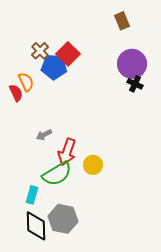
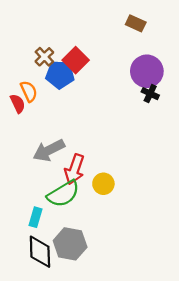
brown rectangle: (122, 21) -> (136, 23), turned -42
gray arrow: (44, 135) -> (49, 150), size x1.8

